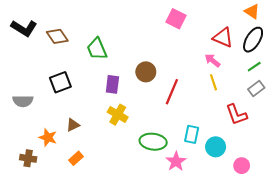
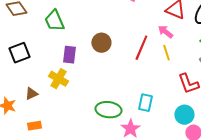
red line: (172, 92) -> (141, 48), moved
yellow cross: (118, 115) -> (58, 79), moved
cyan circle: (216, 147) -> (184, 115), moved
orange rectangle: (76, 158) -> (34, 126), turned 32

